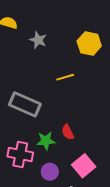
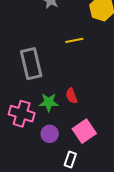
gray rectangle: (25, 104) -> (31, 64), turned 48

